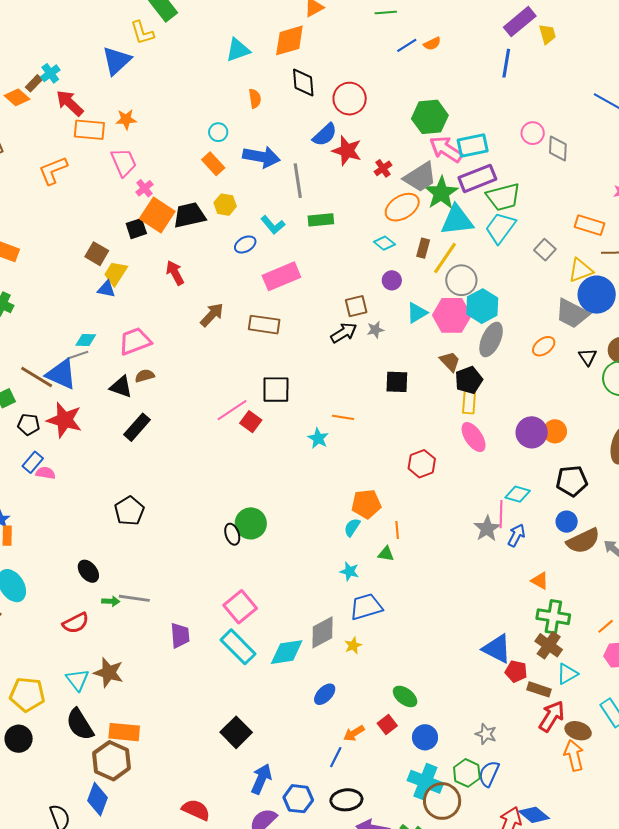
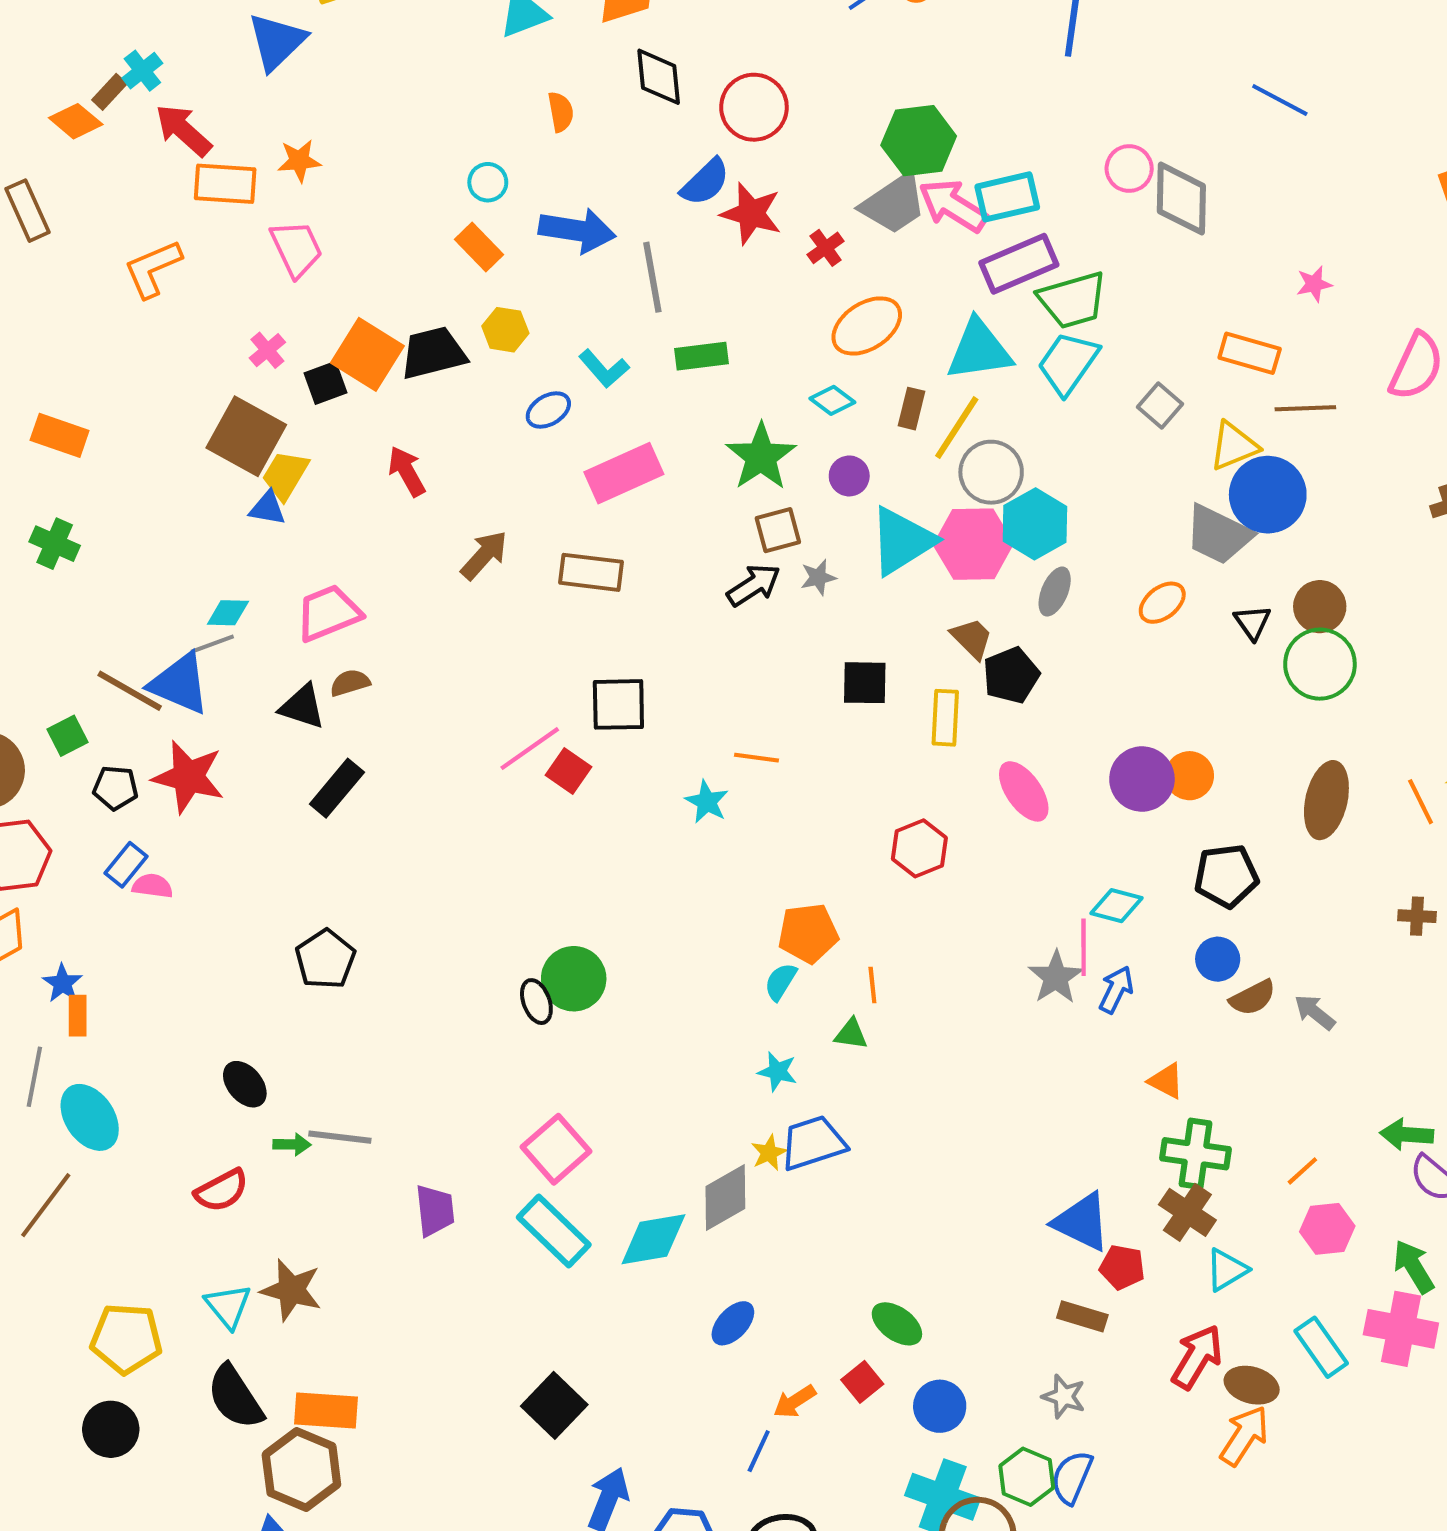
gray diamond: (558, 148) -> (1181, 199), size x1.4
gray trapezoid: (420, 177) -> (894, 204), moved
pink cross: (144, 188) -> (267, 350), moved
green star: (441, 193) -> (761, 457), moved
brown square: (97, 254) -> (246, 436), size x1.6
cyan triangle: (417, 313) -> (902, 541), size x1.6
gray ellipse: (491, 339) -> (1055, 592), size x0.7
yellow rectangle: (469, 400) -> (945, 718), moved
brown semicircle: (583, 541) -> (1253, 998), size x0.7
yellow star: (353, 645) -> (769, 1153), moved
brown rectangle: (539, 689) -> (1082, 1316), moved
orange arrow: (574, 755) -> (1244, 1436), turned 48

